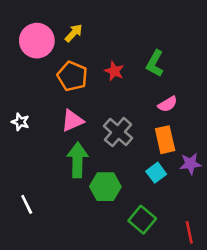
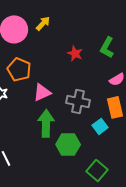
orange pentagon: (72, 76) -> (19, 69), moved
gray cross: (118, 132) -> (78, 101), turned -30
cyan square: (156, 173) -> (100, 126), moved

